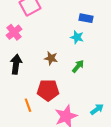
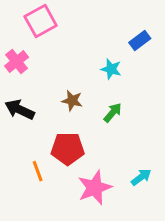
blue rectangle: (86, 18) -> (140, 41), moved, turned -48
black arrow: (16, 64) -> (20, 110), turned -72

